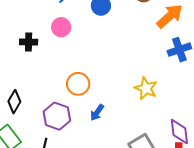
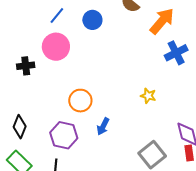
pink circle: (61, 27) -> (56, 47), size x1.4
yellow star: (146, 88) -> (148, 96), size x0.7

